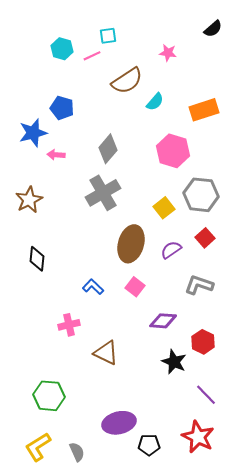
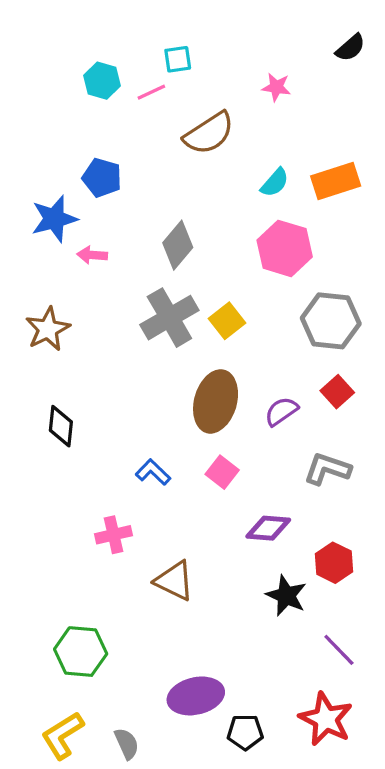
cyan semicircle: (155, 102) -> (275, 183), moved
yellow square: (164, 208) -> (227, 321), moved

